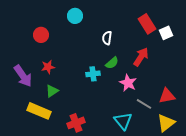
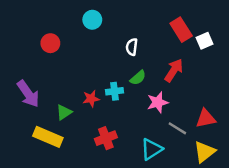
red star: (48, 67) -> (91, 99), moved
pink star: (128, 83) -> (158, 102), turned 30
cyan triangle: (123, 121) -> (152, 149), turned 36
red cross: (76, 123) -> (106, 138), moved

